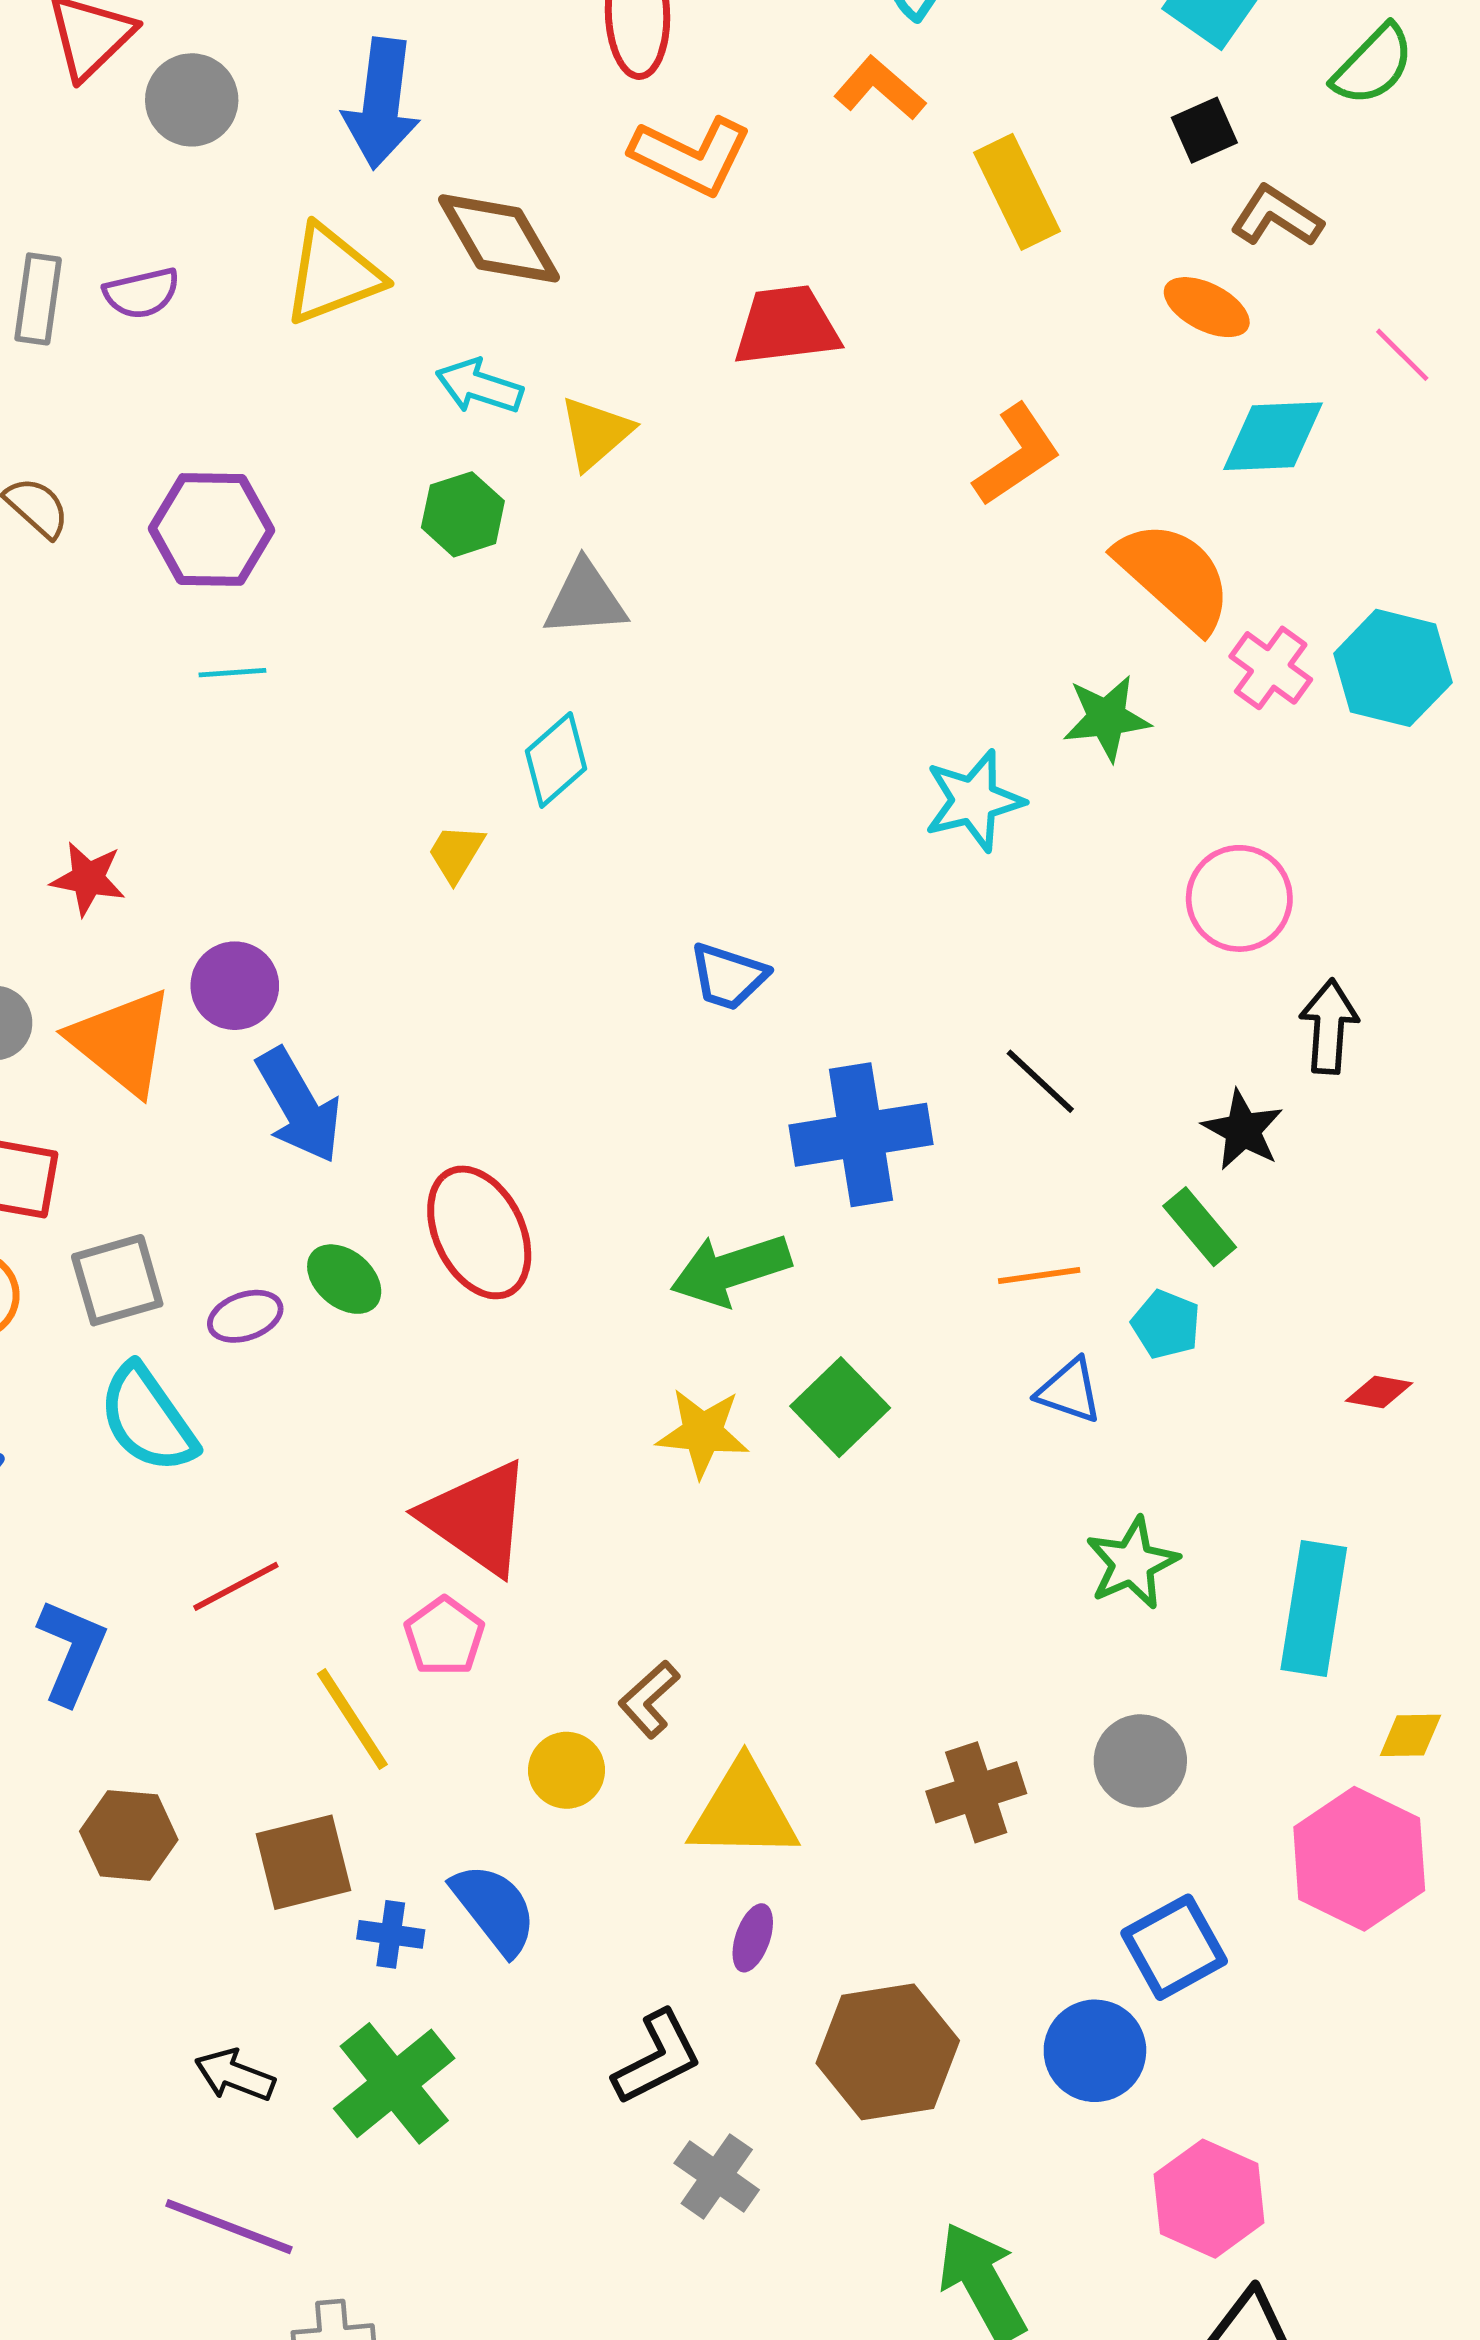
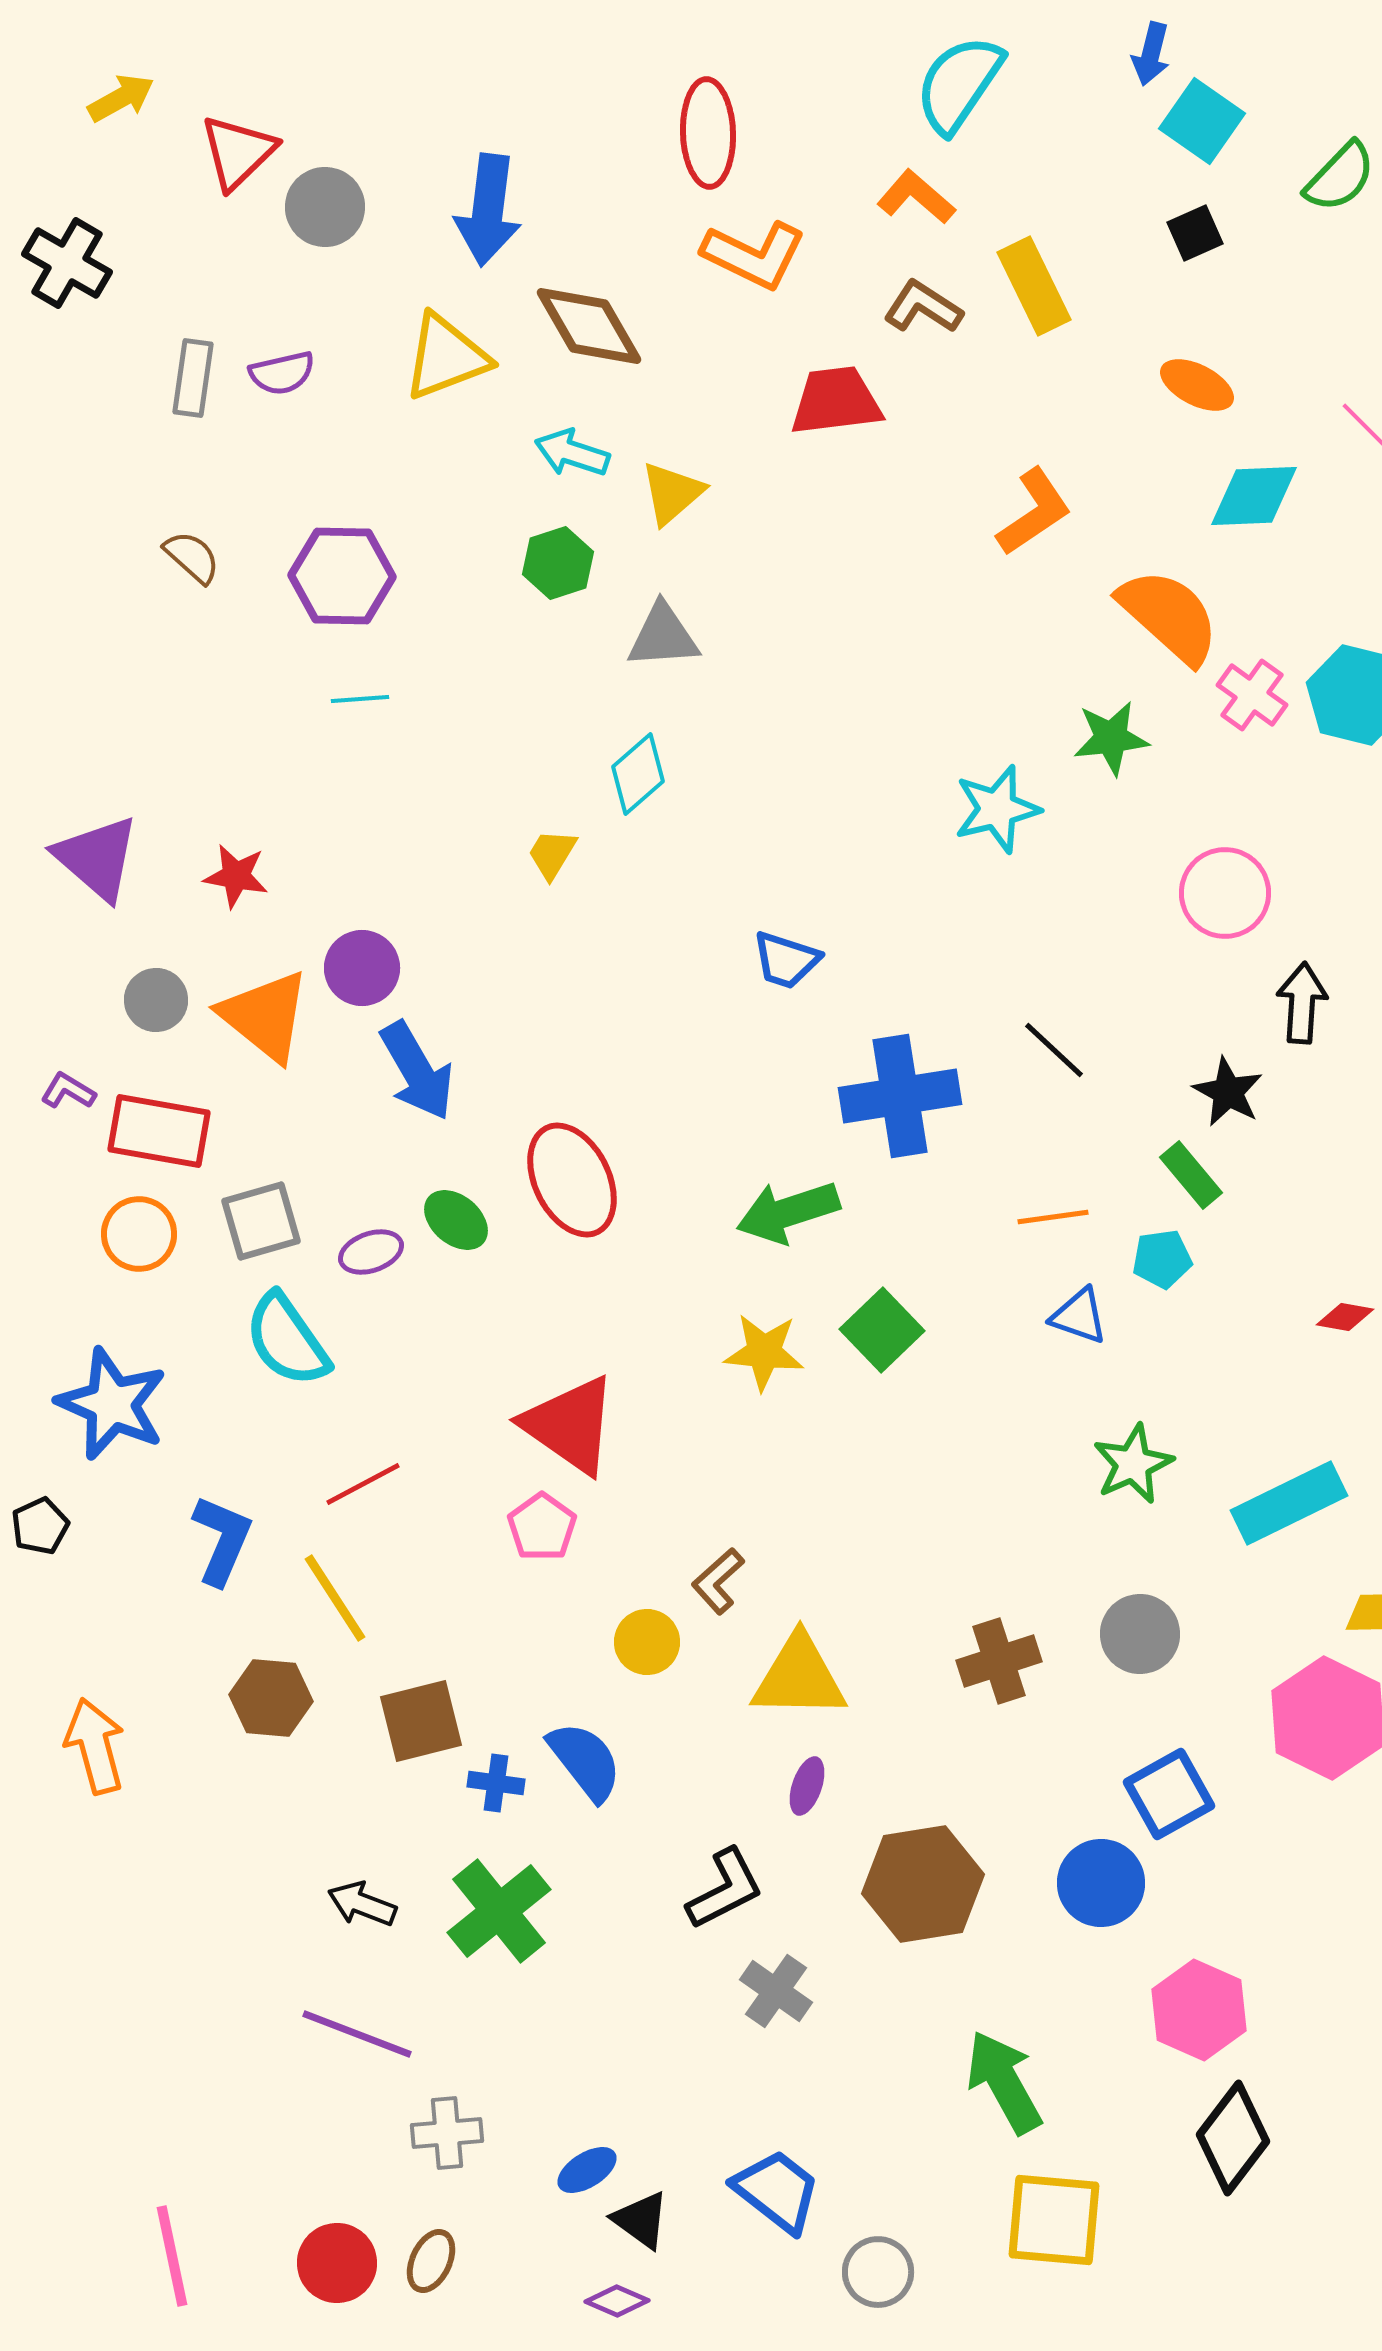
brown L-shape: (1277, 216) -> (923, 307), moved
cyan pentagon: (1166, 1324) -> (1162, 1259), turned -30
cyan rectangle: (1314, 1608) -> (1289, 1503), turned 55
yellow line: (352, 1719) -> (335, 1598), moved

